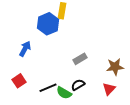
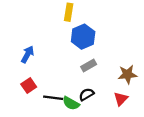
blue hexagon: (48, 24) -> (83, 37), moved
red square: (19, 81) -> (29, 85), moved
black line: (48, 88) -> (53, 98), turned 30

